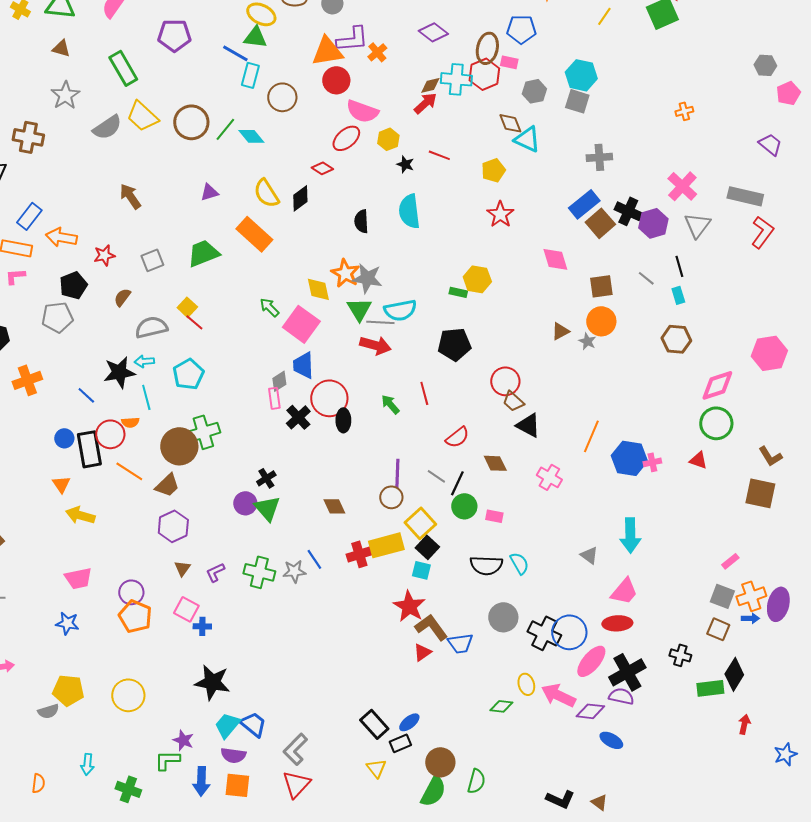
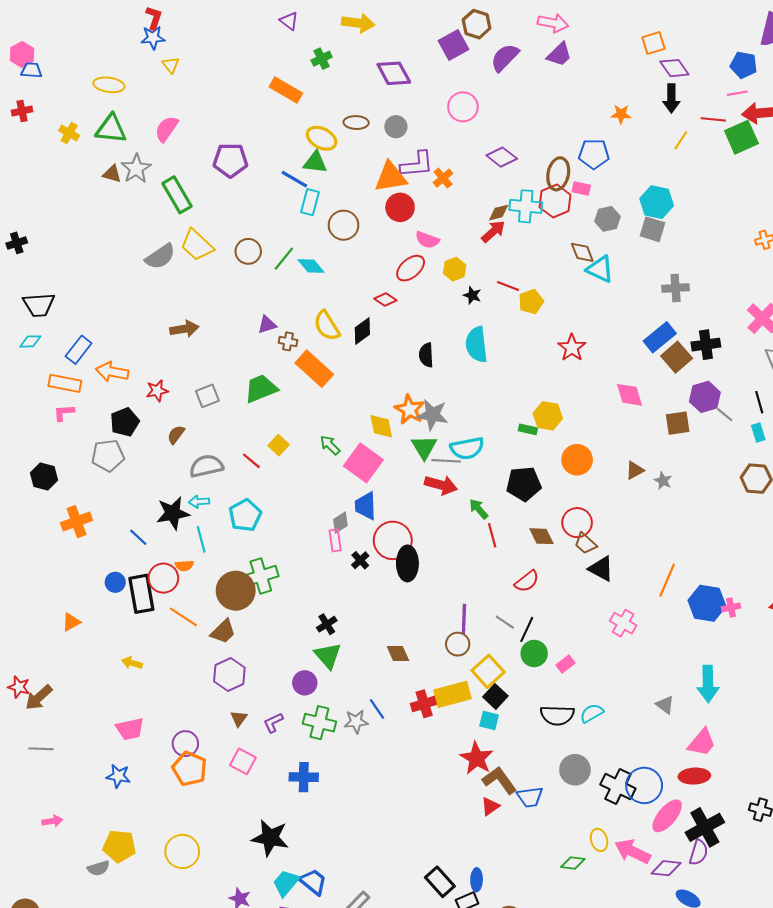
gray star: (65, 95) -> (136, 169), moved
pink semicircle: (362, 111) -> (427, 240), size x0.7
brown circle: (191, 122) -> (248, 251), size x0.7
brown cross: (28, 137) -> (288, 341), moved, size x0.6
yellow pentagon: (493, 170) -> (531, 302), moved
brown arrow: (130, 196) -> (184, 329), turned 116
black cross: (628, 211) -> (706, 345), turned -32
purple hexagon: (653, 223) -> (705, 397), moved
yellow square: (187, 307) -> (279, 445), moved
orange circle: (601, 321) -> (577, 460), moved
green arrow: (390, 404) -> (479, 509), moved
black cross: (298, 417) -> (360, 560), size x0.7
black ellipse: (343, 420) -> (407, 563), size x1.4
brown diamond: (495, 463) -> (541, 536), moved
orange triangle: (61, 484) -> (71, 622), moved, turned 36
purple circle: (245, 503) -> (305, 683), moved
yellow arrow: (80, 515) -> (132, 663), size x0.7
pink rectangle: (494, 516) -> (566, 664), turned -48
cyan semicircle: (519, 563) -> (592, 713), turned -90
blue cross: (202, 626) -> (304, 777), moved, size x1.5
purple semicircle: (621, 696) -> (699, 852), turned 95
blue ellipse: (409, 722) -> (477, 880), turned -50

